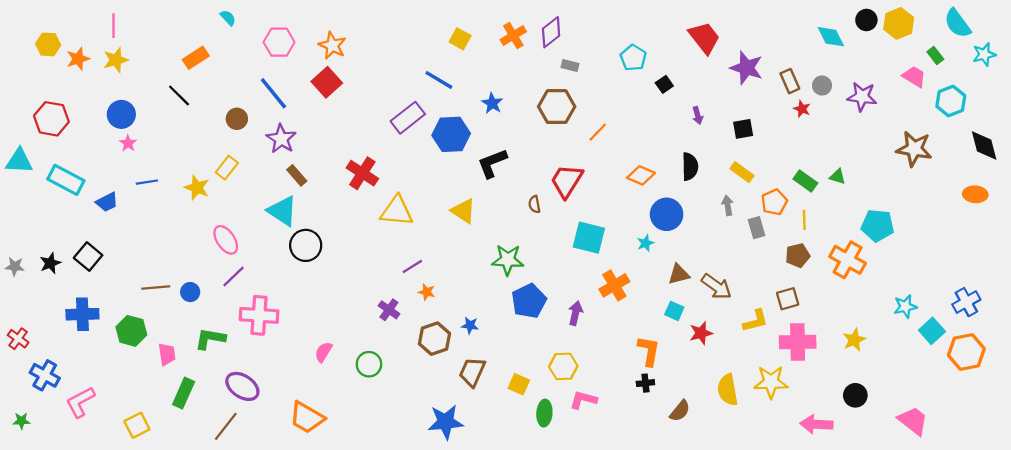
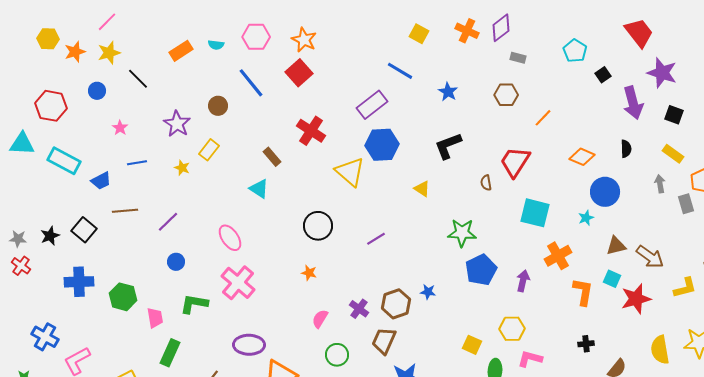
cyan semicircle: (228, 18) -> (216, 45), moved, turned 140
pink line: (114, 26) -> (107, 22), turned 45
orange cross: (513, 36) -> (467, 31), turned -35
purple star: (747, 68) -> (662, 73), moved
black line: (179, 95) -> (138, 79), moved
brown hexagon: (557, 107) -> (506, 95), size x0.7
blue circle: (121, 114) -> (97, 91), moved, size x0.7
purple arrow: (698, 115) -> (633, 103), size x2.0
black square: (743, 129) -> (674, 115), turned 30
blue hexagon: (451, 134) -> (382, 145), moved
purple star: (281, 139) -> (177, 124), moved
black semicircle: (690, 167) -> (626, 149), size x0.7
red cross: (362, 173) -> (311, 131), moved
yellow star: (197, 188) -> (182, 168), size x0.7
cyan triangle: (282, 211) -> (259, 189), size x0.7
yellow triangle: (397, 211) -> (350, 172), moved, turned 36
yellow triangle: (463, 211) -> (422, 189), size x0.7
pink ellipse: (226, 240) -> (230, 238), moved
black circle: (306, 245) -> (318, 226), moved
purple line: (233, 276) -> (168, 222), moved
brown line: (156, 288) -> (125, 211), moved
orange star: (427, 292) -> (309, 273), moved
purple cross: (389, 310) -> (359, 309), moved
pink cross: (259, 315) -> (238, 283), turned 36
red star: (701, 333) -> (636, 299), size x1.4
red cross: (18, 339) -> (21, 266), moved
orange L-shape: (649, 351) -> (583, 292), moved
pink semicircle: (323, 352) -> (320, 319), moved
green circle: (369, 364) -> (337, 355), moved
brown trapezoid: (472, 372) -> (384, 341), moved
purple ellipse: (242, 386) -> (249, 345), moved, turned -32

